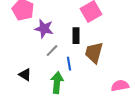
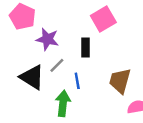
brown trapezoid: (94, 53) -> (120, 81), moved
black triangle: (25, 75) -> (32, 77), moved, size x1.6

